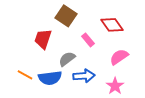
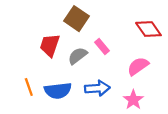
red diamond: (112, 25) -> (148, 29), moved
gray semicircle: (67, 59) -> (78, 56), moved
orange line: (25, 75) -> (29, 87), turned 42

